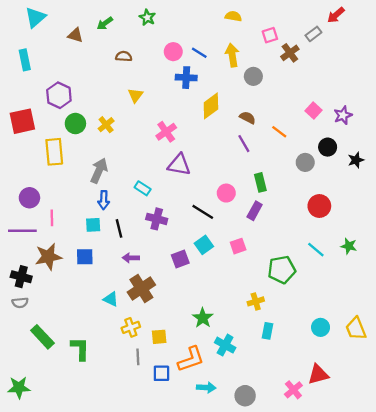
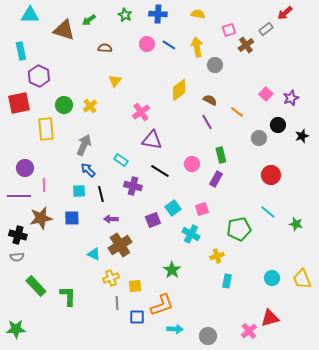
cyan triangle: (35, 17) -> (30, 15), turned 42
brown triangle: (75, 35) -> (64, 30), size x1.6
blue cross: (186, 78) -> (158, 14), moved
purple hexagon: (59, 95) -> (39, 76), moved
blue arrow: (104, 200) -> (88, 170), turned 133
black line: (203, 212) -> (160, 171), moved
green star: (349, 246) -> (296, 224), moved
cyan cross: (225, 345) -> (191, 234), moved

